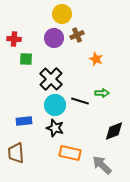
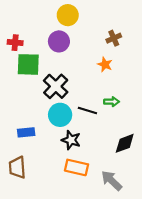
brown cross: (77, 35) -> (114, 38), moved
green square: (26, 59) -> (28, 64), size x1.6
black star: (55, 128) -> (71, 140), moved

